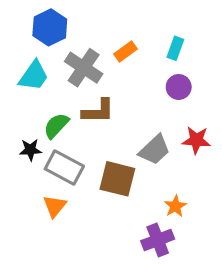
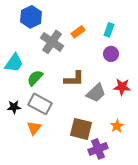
cyan trapezoid: (34, 76) -> (14, 63), moved
brown L-shape: (98, 111) -> (74, 79), moved
black star: (30, 150) -> (14, 107), moved
brown square: (117, 179) -> (81, 129), moved
orange star: (175, 206) -> (117, 126), moved

